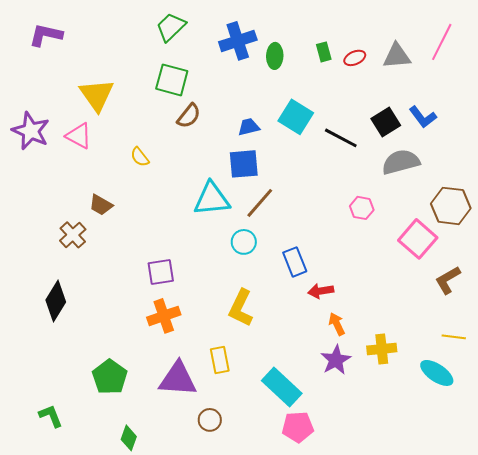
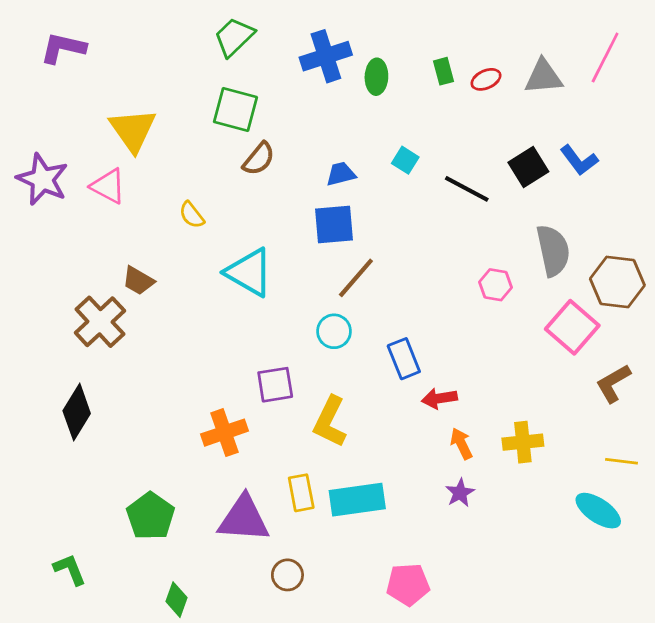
cyan square: (296, 117) -> (405, 160), size x0.6
gray semicircle: (401, 162) -> (553, 251), moved, turned 93
cyan triangle: (212, 199) -> (249, 272), moved, turned 36
brown cross: (73, 235) -> (100, 322), size x1.4
purple square: (161, 272) -> (275, 385), moved
yellow cross: (382, 349) -> (523, 442), moved
purple star: (336, 360) -> (460, 493), size x0.7
cyan rectangle: (282, 387) -> (357, 500), moved, turned -51

